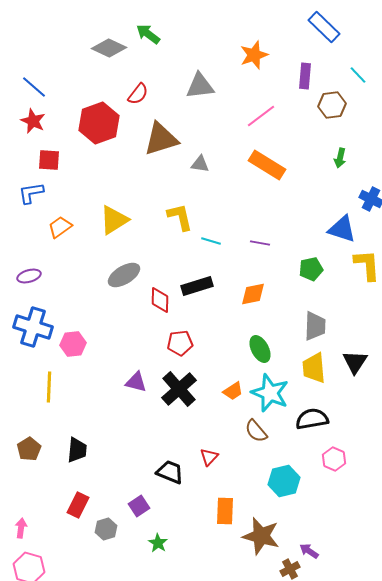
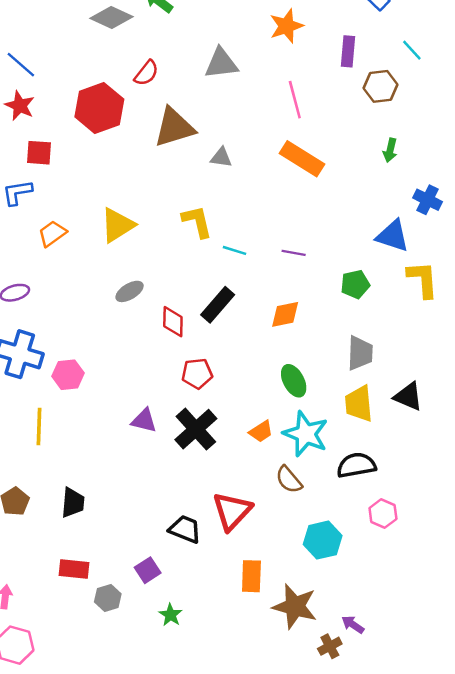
pink line: (261, 116) -> (295, 100), turned -68
gray ellipse: (124, 275) -> (130, 291), size x0.7
black rectangle: (197, 286) -> (218, 305), turned -32
black triangle: (355, 362) -> (408, 396), turned -40
red triangle: (209, 457) -> (232, 511), size x1.8
red rectangle: (78, 505) -> (74, 569), turned 70

